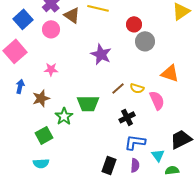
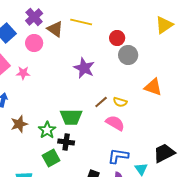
pink star: (51, 69) -> (23, 73), moved
brown star: (41, 98) -> (19, 124), moved
pink semicircle: (157, 100) -> (115, 123), moved, turned -36
black cross: (127, 117) -> (66, 142), moved, turned 35
green square: (44, 135) -> (51, 158), moved

